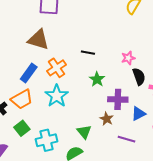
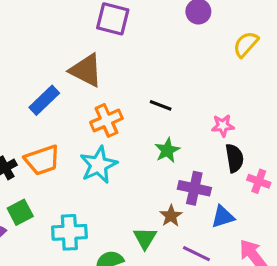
blue rectangle: (29, 73) -> (44, 100), moved
green square: (22, 128) -> (20, 212), moved
green triangle: (84, 132) -> (145, 238), moved

